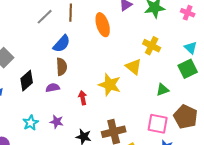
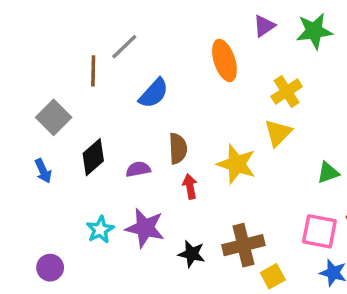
brown line: (71, 13) -> (93, 71), moved
yellow cross: (152, 46) -> (287, 92), moved, turned 30
brown semicircle: (62, 67) -> (178, 148), moved
yellow triangle: (134, 67) -> (278, 133), turned 36
purple star: (57, 122) -> (145, 228), size x1.6

